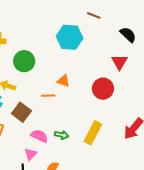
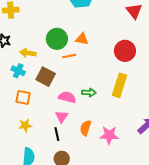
green circle: (24, 61) -> (57, 39), moved
red circle: (103, 89) -> (125, 51), moved

